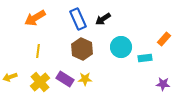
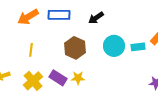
blue rectangle: (78, 19) -> (59, 15), moved, turned -65
cyan rectangle: (145, 58) -> (138, 47), moved

